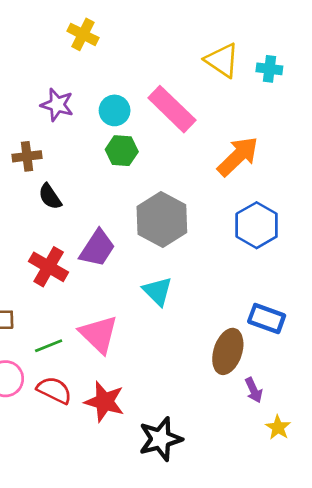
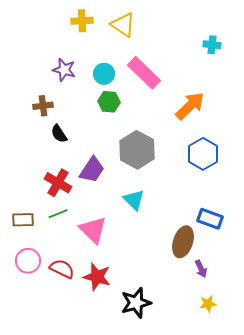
yellow cross: (83, 34) -> (82, 21), turned -30
yellow triangle: (222, 60) -> (123, 25), moved
green line: (49, 346) -> (58, 214), moved
yellow star: (278, 427) -> (208, 304), moved, turned 30

